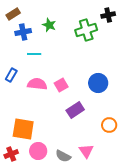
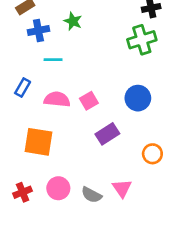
green cross: (86, 30) -> (142, 40), moved
orange square: (23, 129) -> (38, 142), moved

